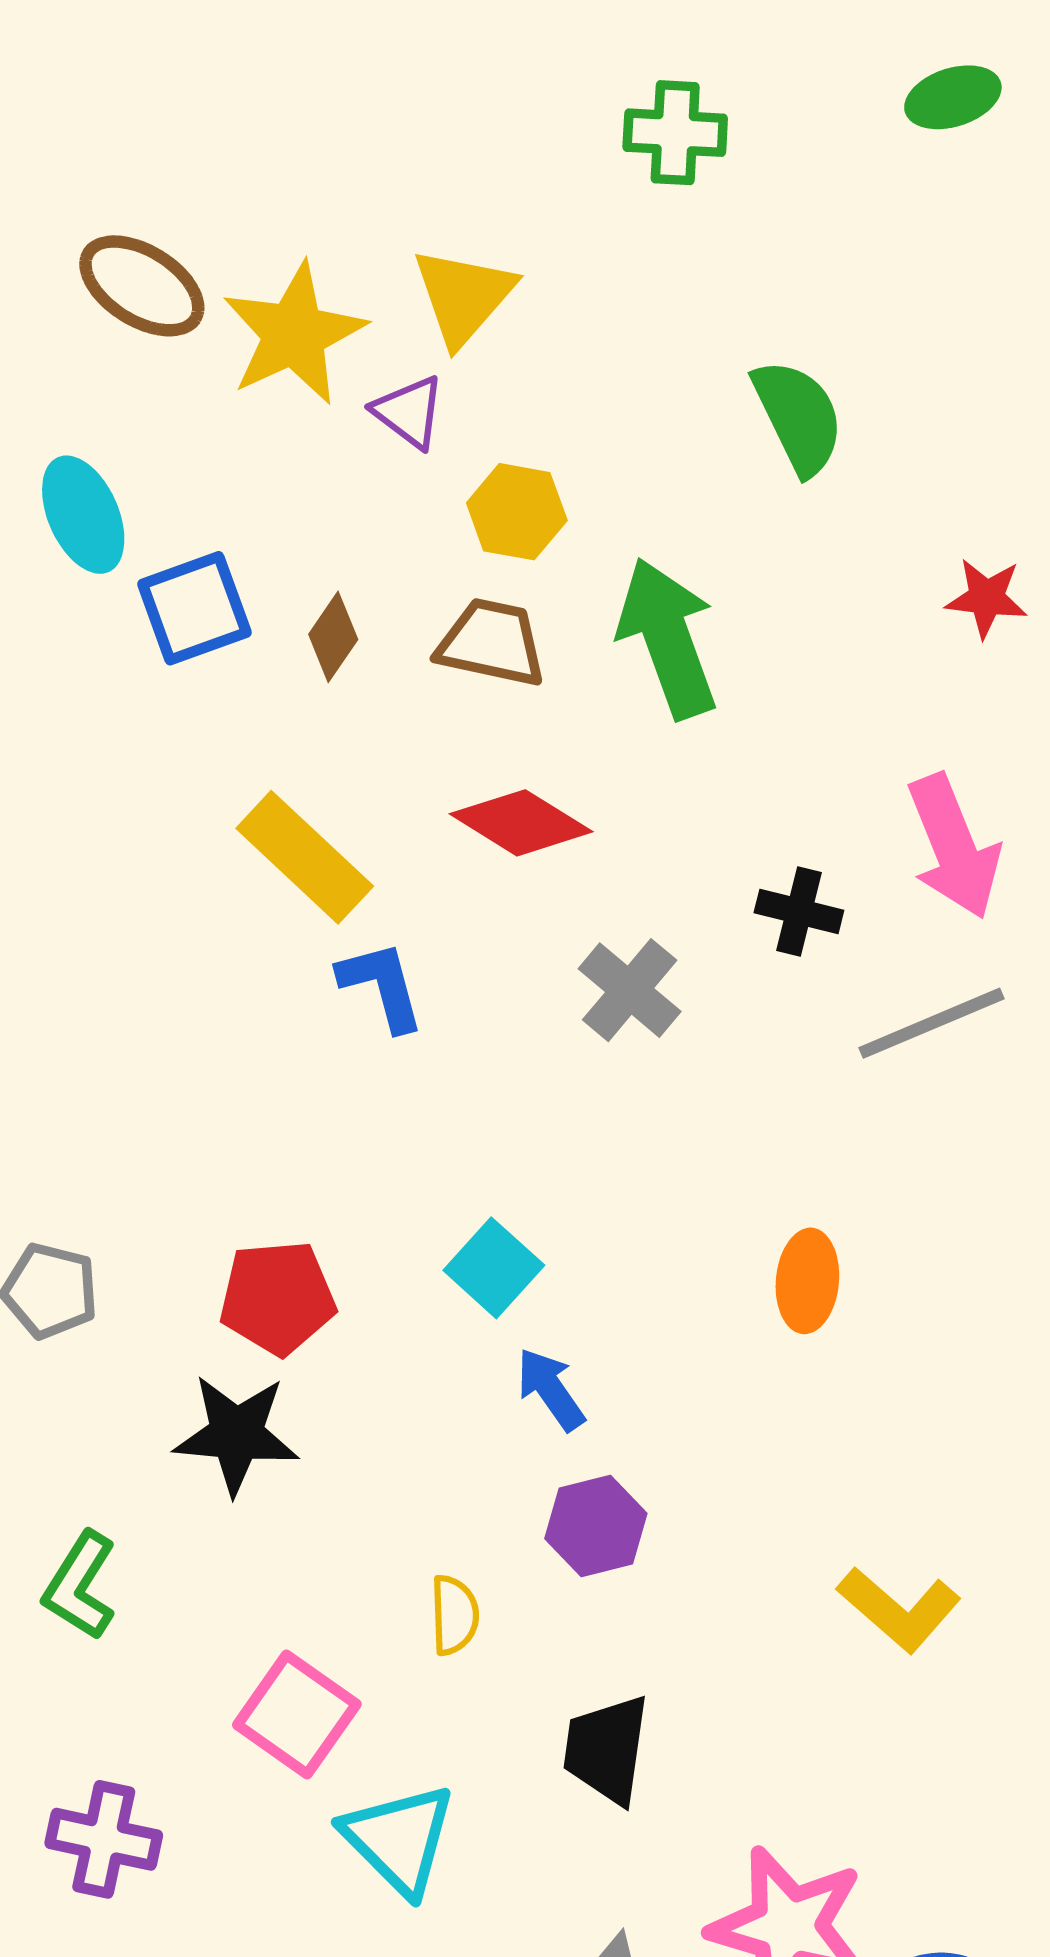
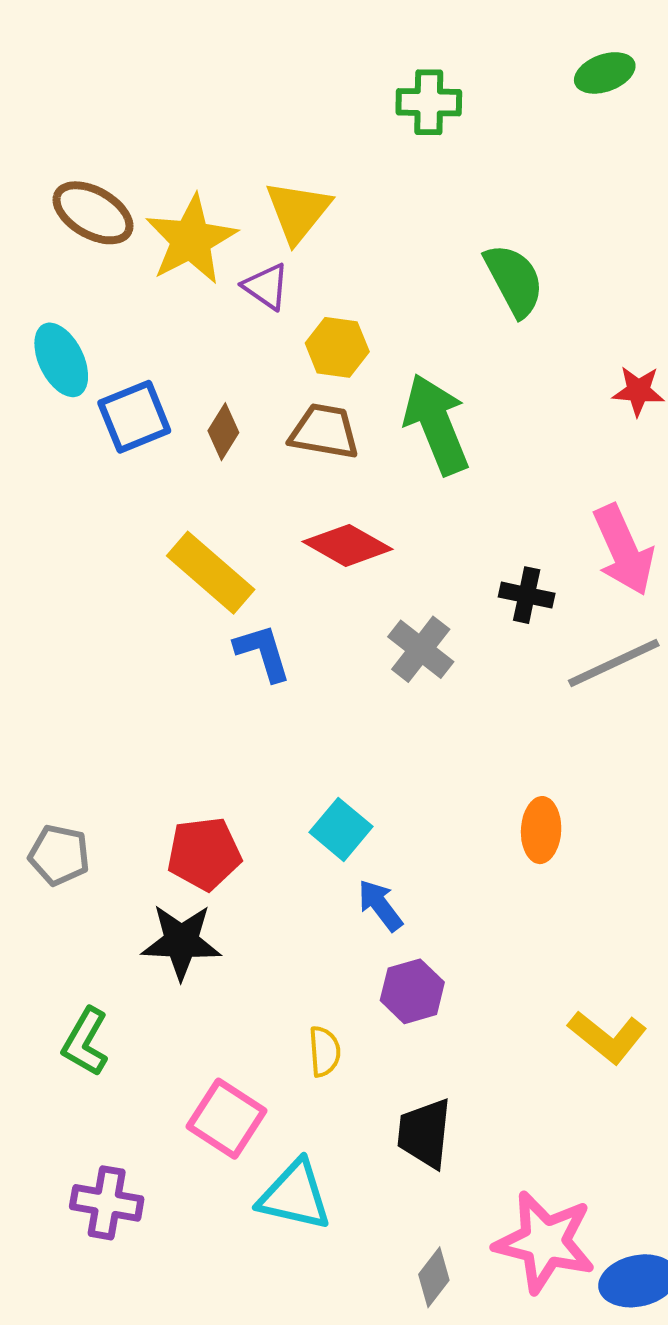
cyan triangle: (399, 1839) -> (295, 1195), turned -30

